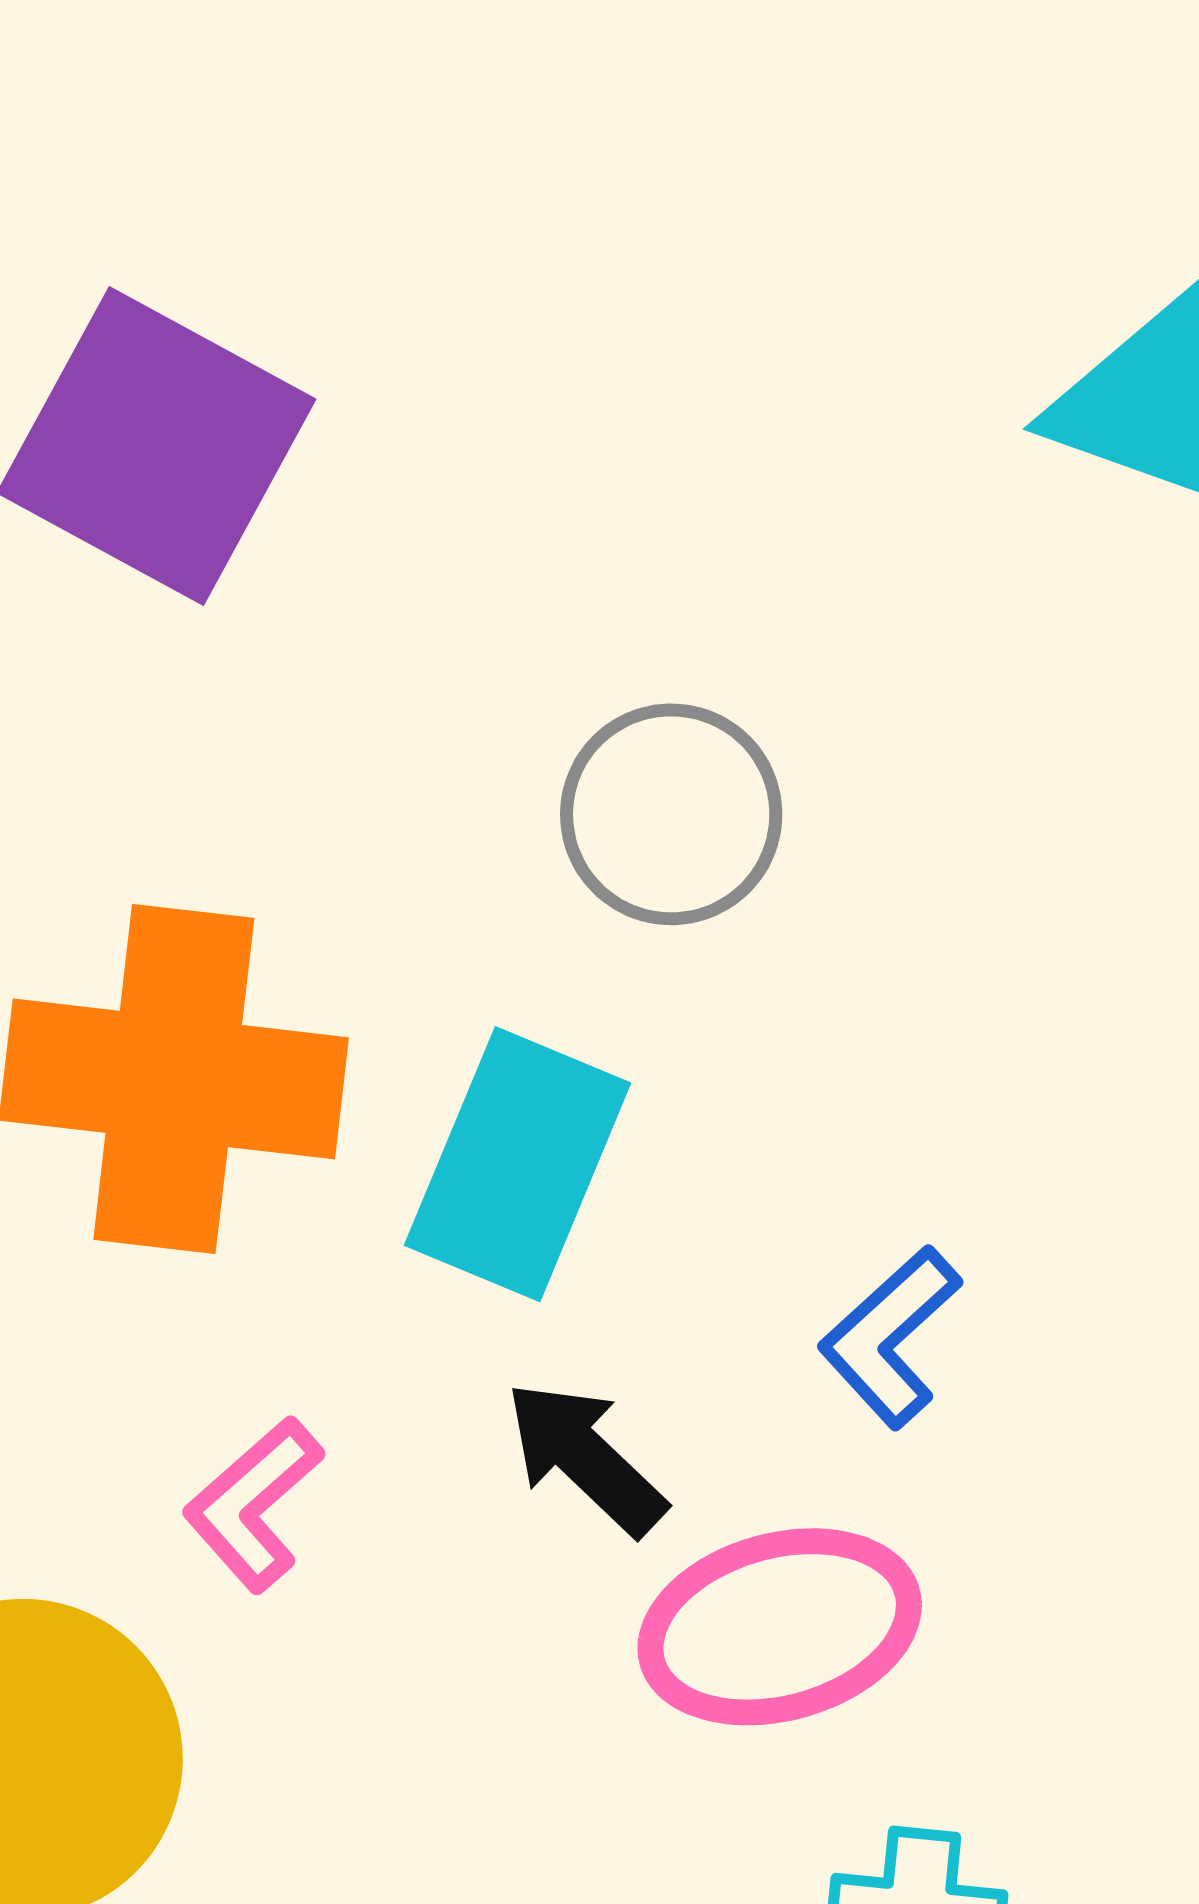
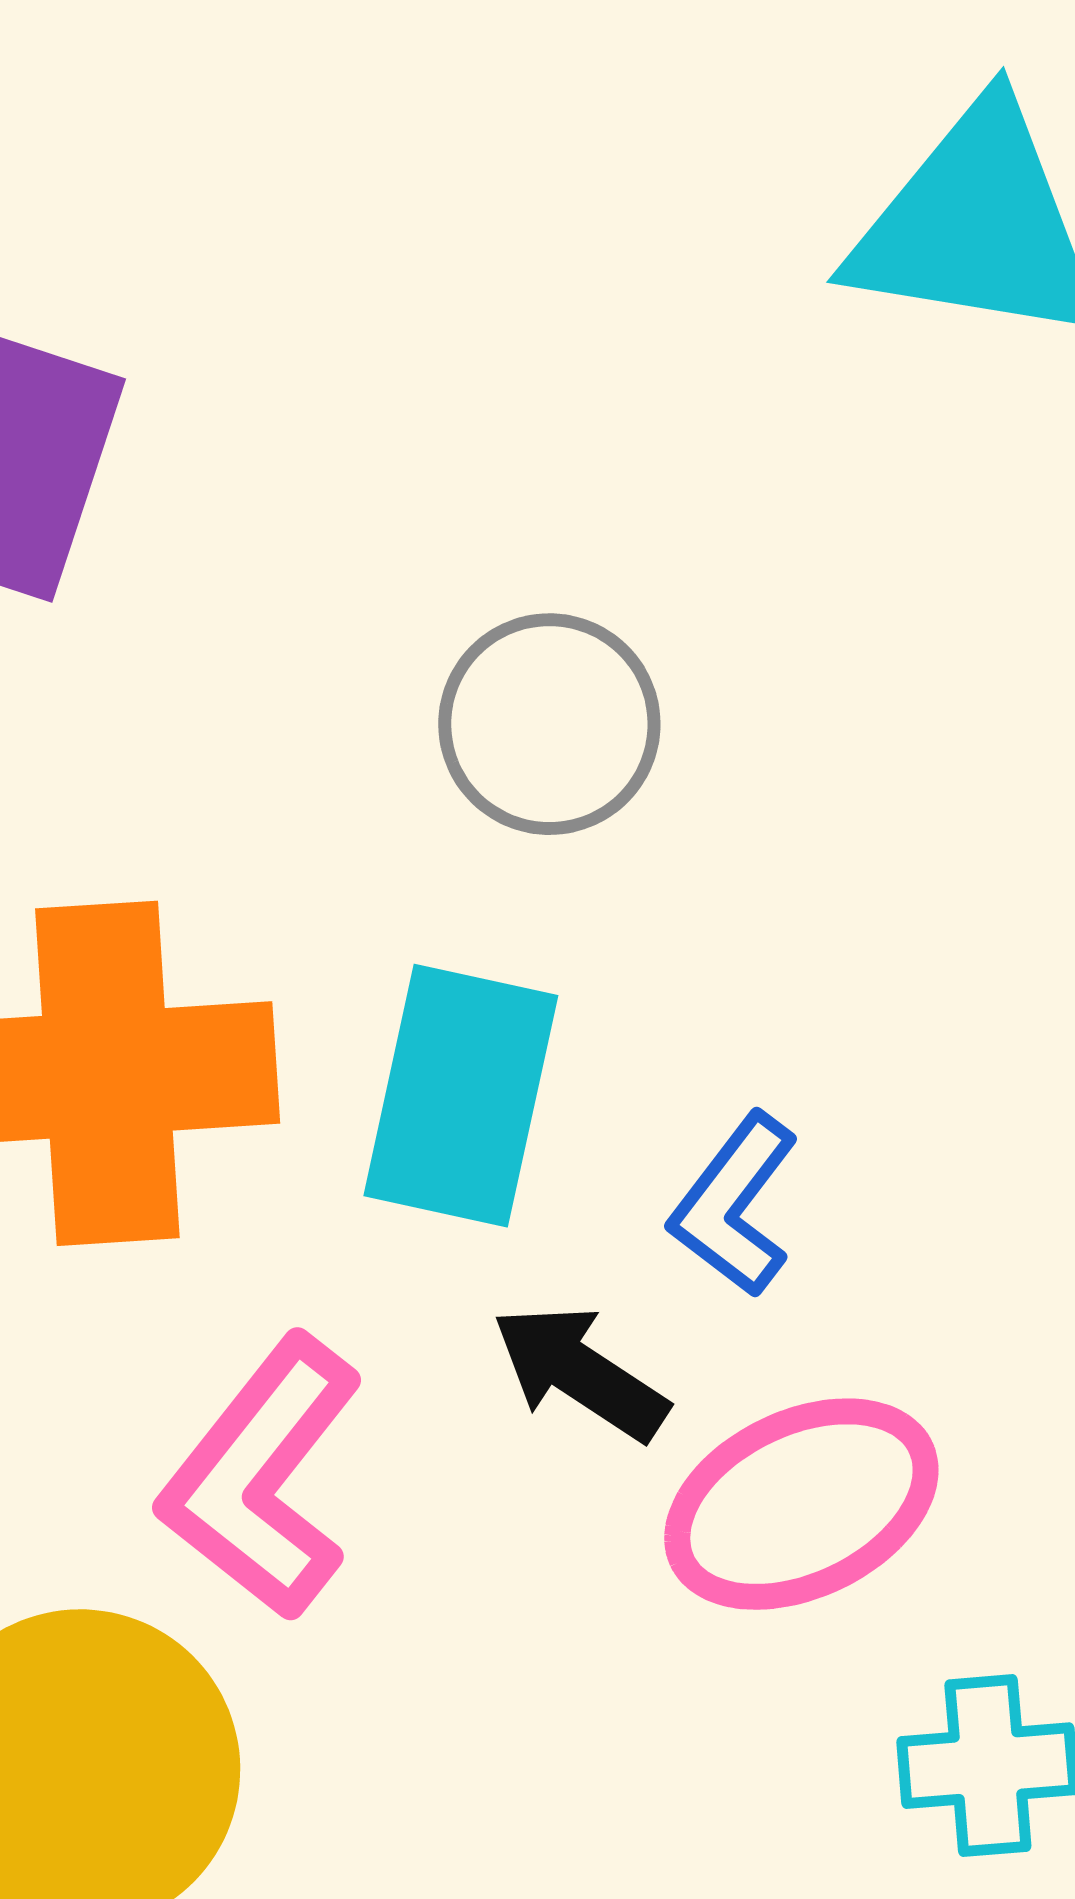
blue L-shape: (890, 1337) -> (734, 1205), moved
pink L-shape: (253, 1504) -> (262, 1477), size x1.6

